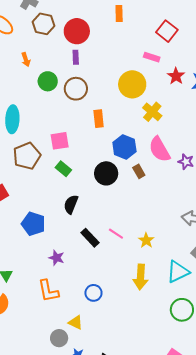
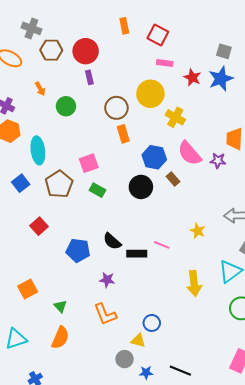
red square: (167, 31) -> (158, 35), moved
brown circle: (76, 89) -> (116, 108), moved
black semicircle: (71, 204) -> (112, 241), moved, turned -60
black rectangle: (90, 238) -> (137, 254), turned -36
yellow star: (146, 240) -> (198, 231), moved
blue circle: (93, 293) -> (152, 323), moved

